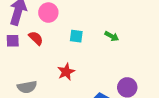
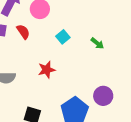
cyan square: (76, 36) -> (63, 37), turned 32

